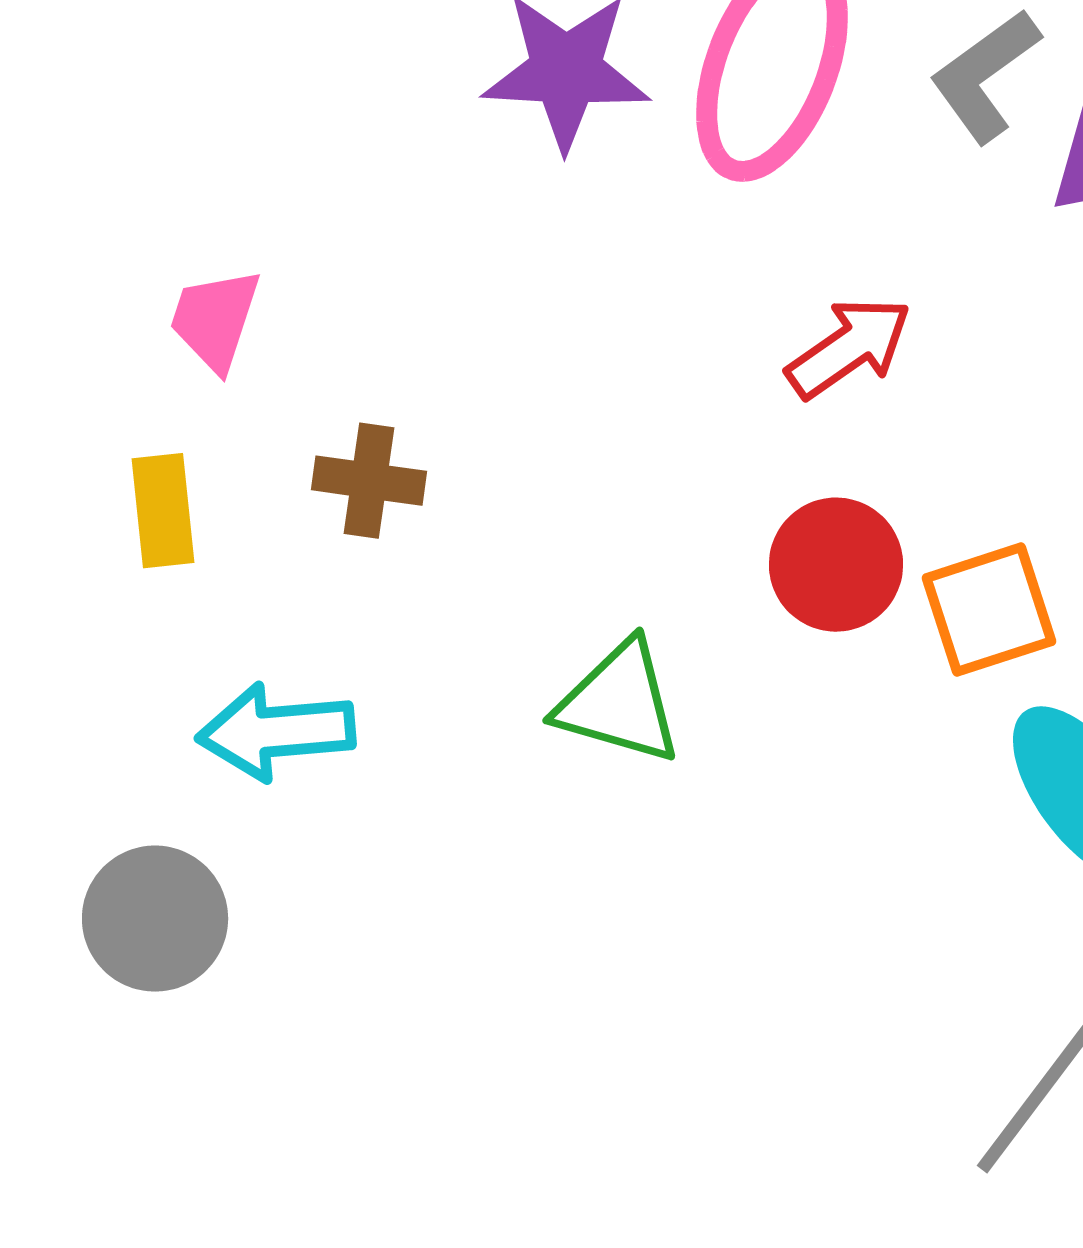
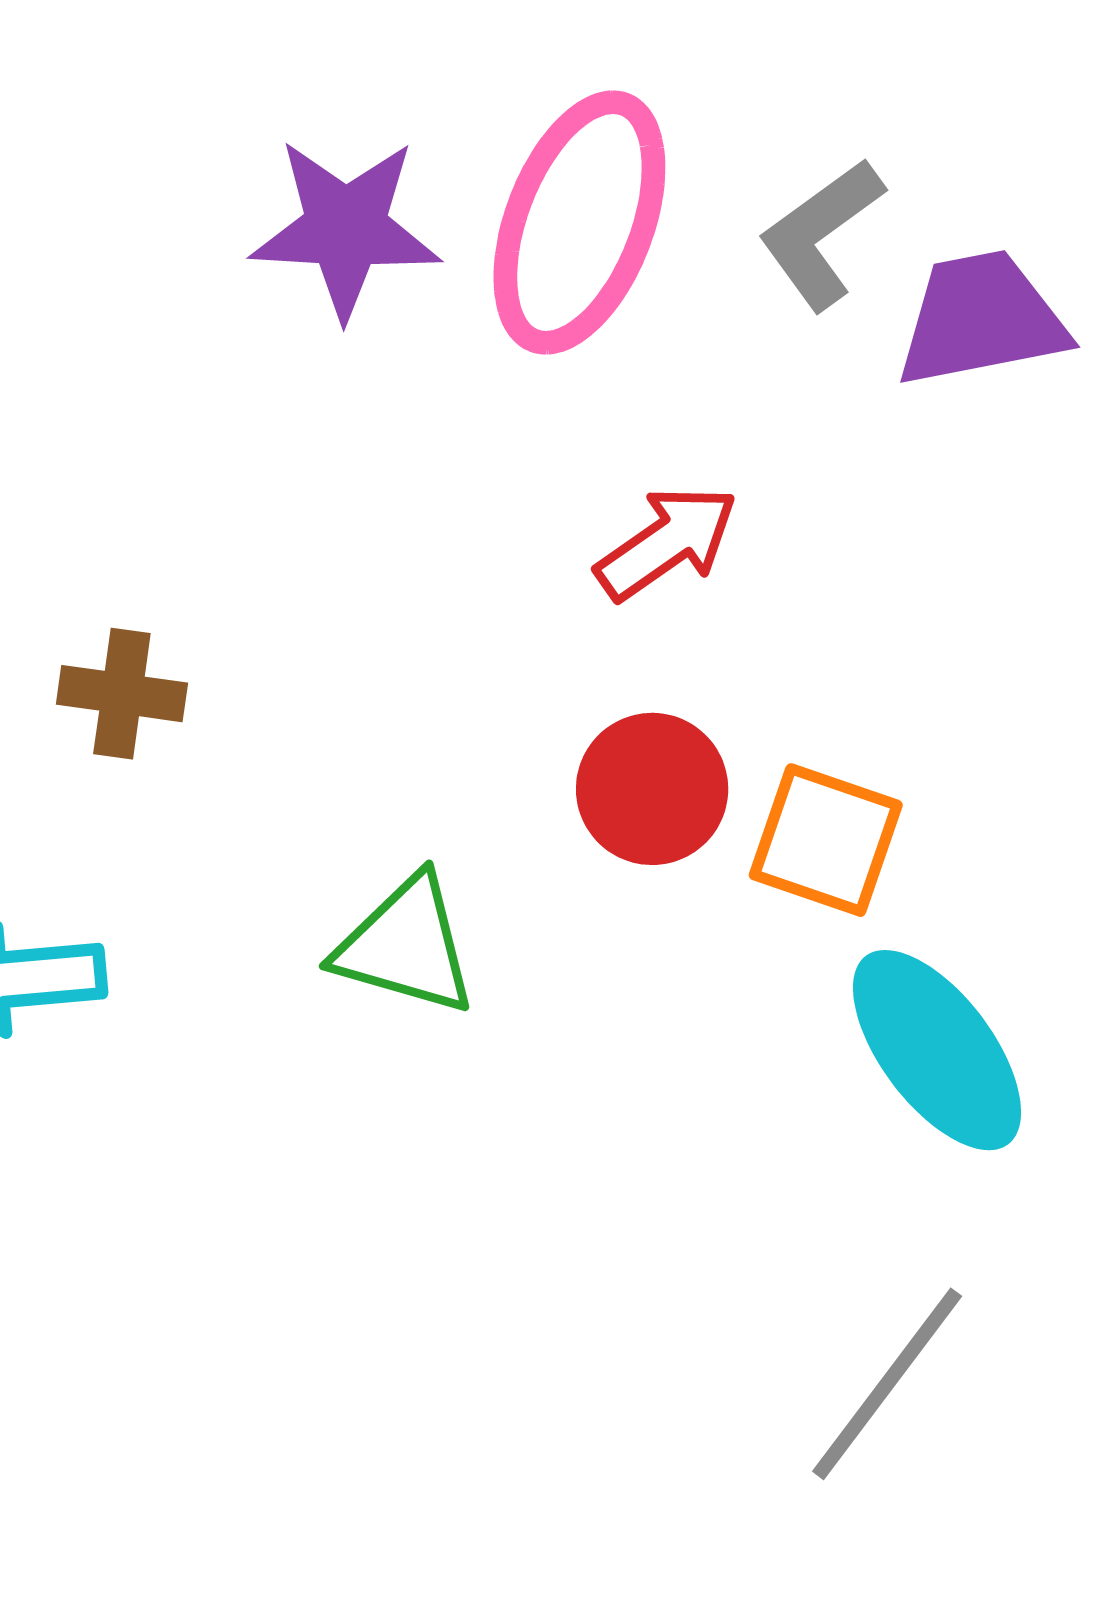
orange square: (989, 610) -> (826, 840), turned 37

